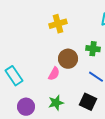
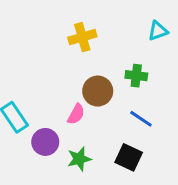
purple circle: (26, 107) -> (45, 142), moved

